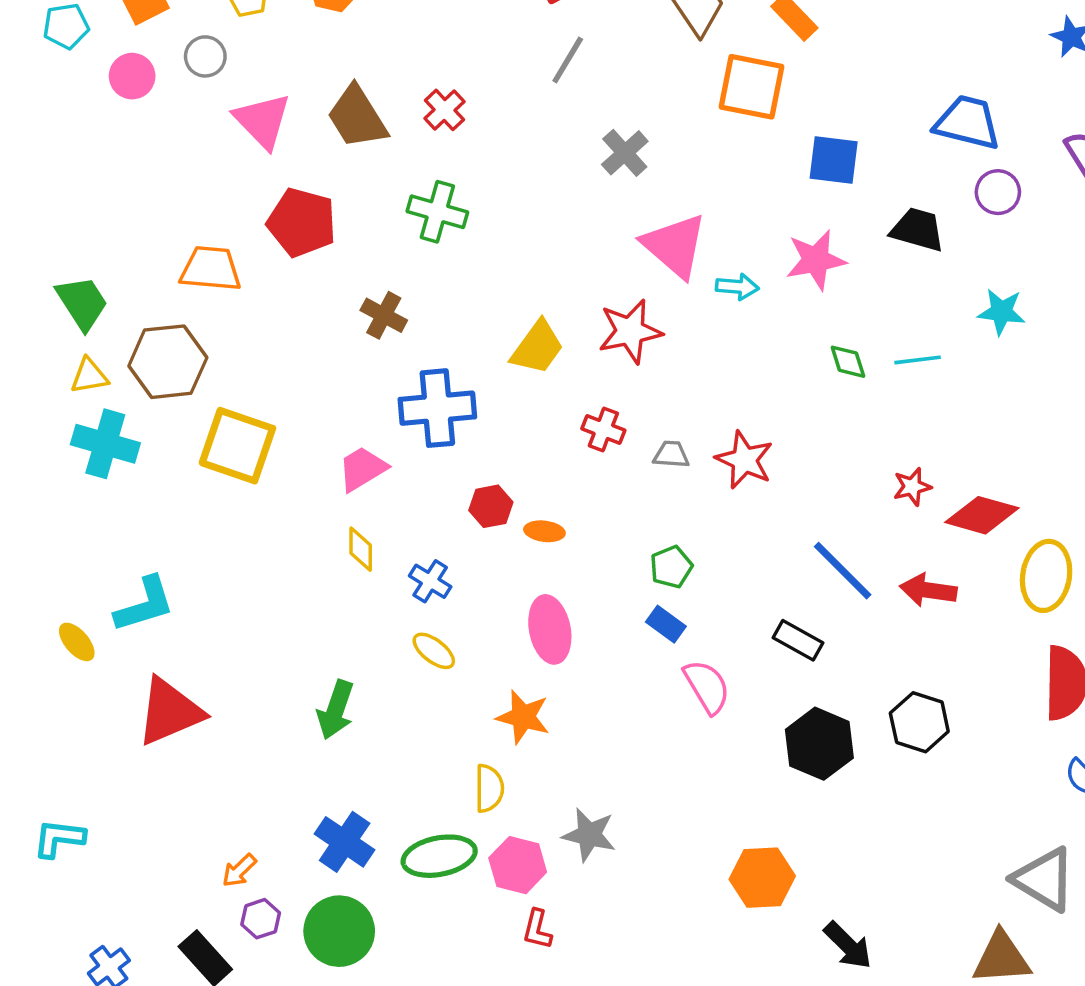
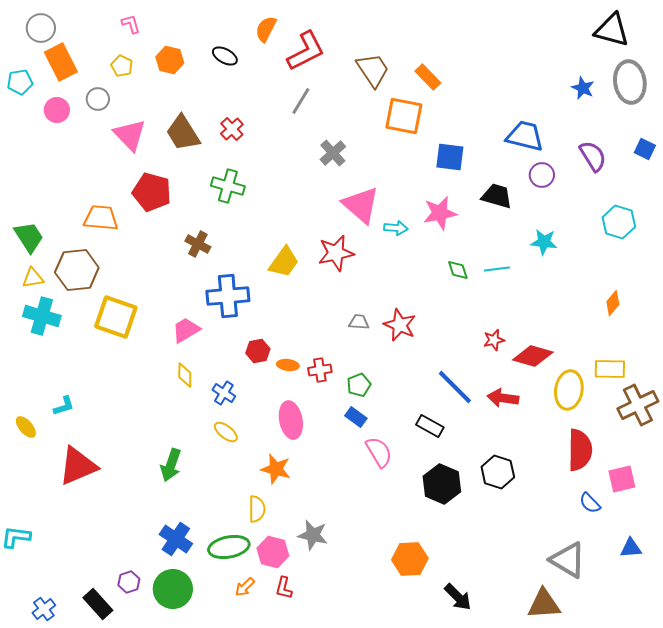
red cross: (603, 430) -> (320, 370), moved, turned -30
cyan L-shape: (145, 604) -> (64, 406), size x0.6
orange arrow: (239, 870) -> (245, 587), moved

